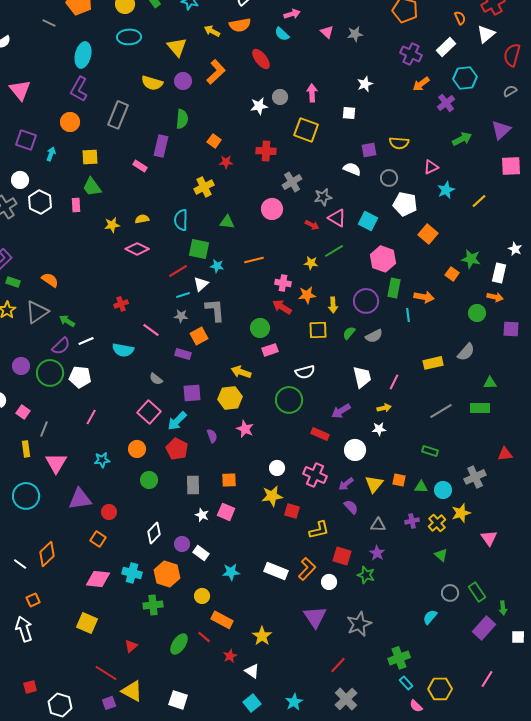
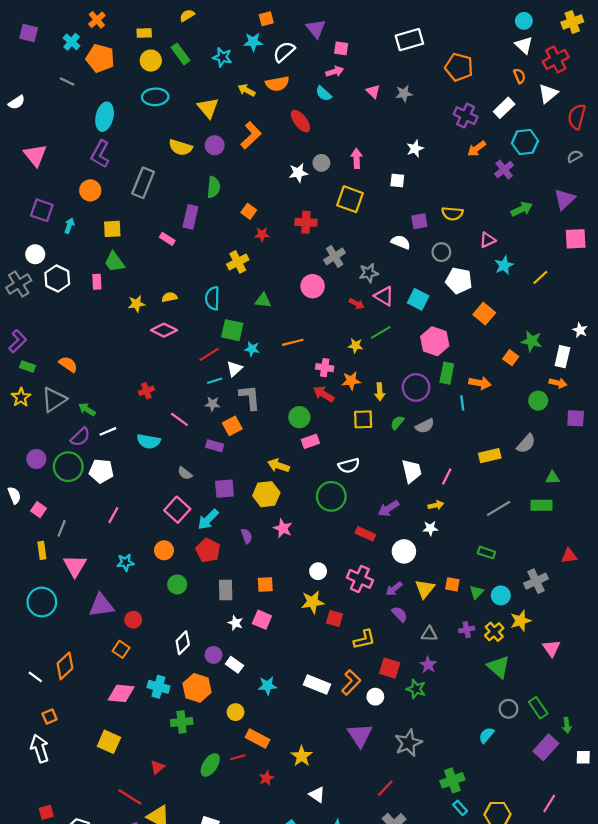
green triangle: (421, 487) -> (477, 592), turned -48
green triangle: (441, 555) -> (499, 667), size x1.6
red line: (204, 637) -> (238, 757), turned -56
white triangle: (252, 671) -> (317, 795), moved

